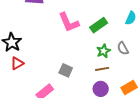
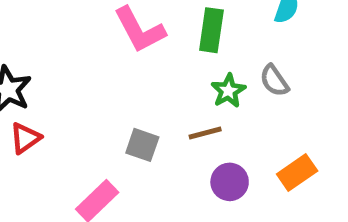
green rectangle: (99, 25) -> (211, 30), turned -42
brown line: (102, 69) -> (205, 133), moved

